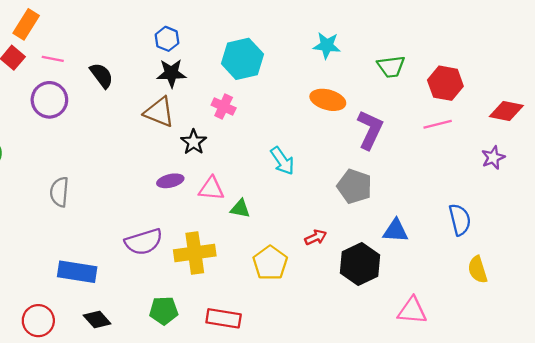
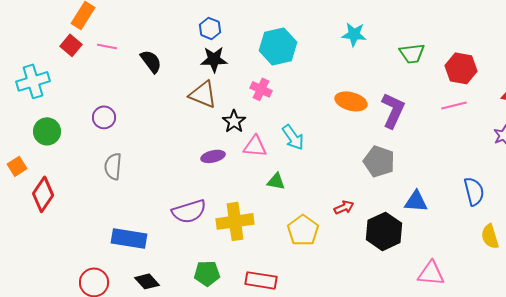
purple circle: (49, 100) -> (104, 117), moved, size x0.7
orange ellipse: (328, 100) -> (351, 101), moved
cyan arrow: (282, 161) -> (293, 137), moved
pink triangle: (211, 189) -> (255, 146), moved

